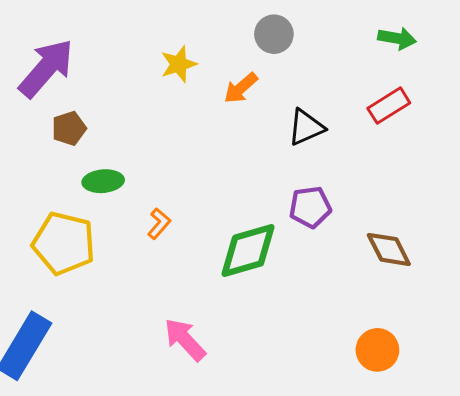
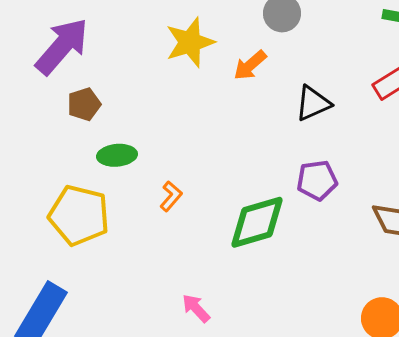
yellow star: (179, 64) -> (190, 42), size x1.4
pink arrow: (185, 340) -> (196, 308), size x0.7

